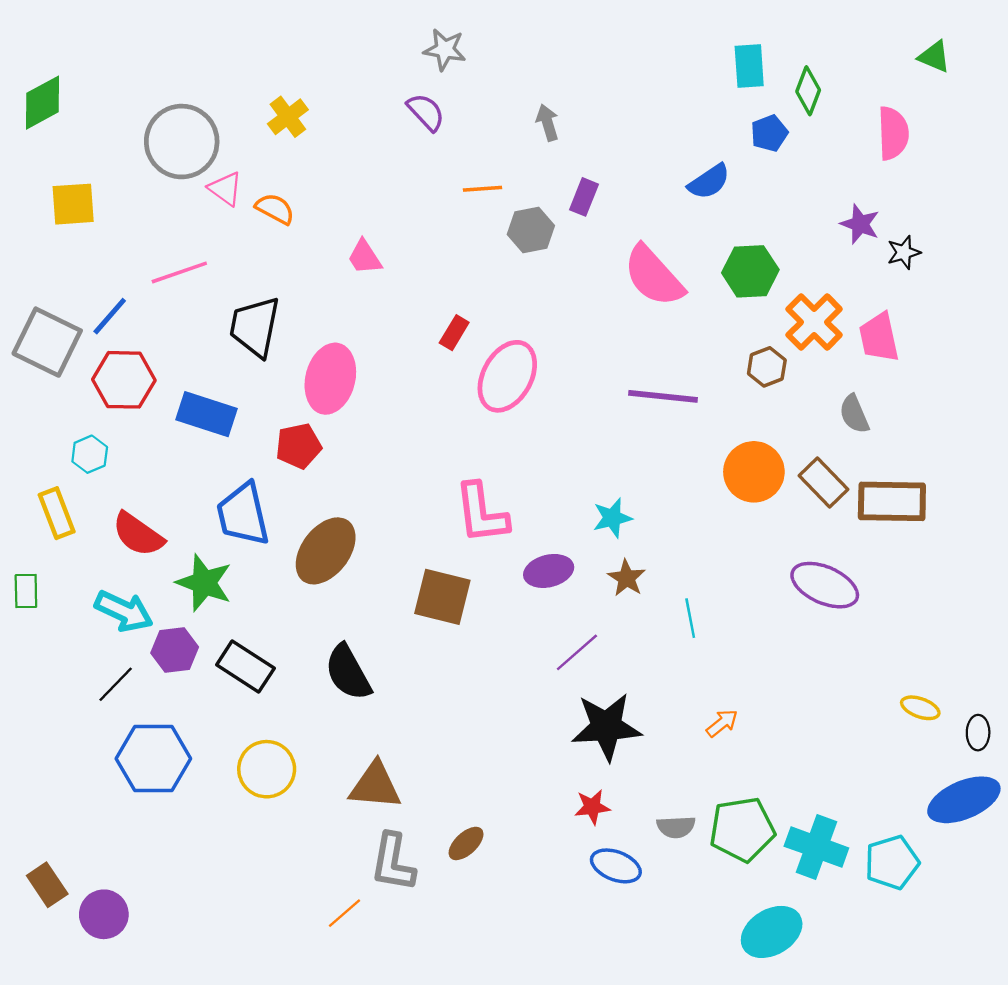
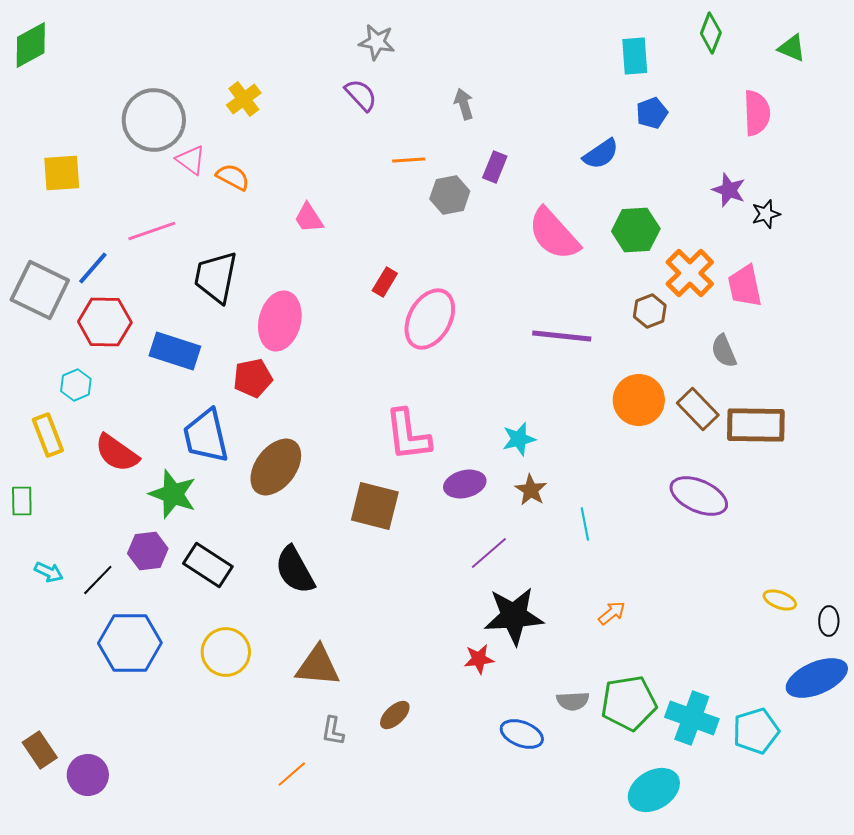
green diamond: (808, 91) -> (711, 33), moved
green diamond: (42, 103) -> (31, 45), moved
cyan arrow: (124, 611) -> (49, 572), moved, size x0.6
red star: (592, 807) -> (479, 659), moved
gray L-shape: (393, 862) -> (333, 731), size x0.6

